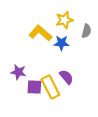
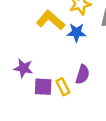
purple semicircle: (66, 77) -> (83, 74), turned 56
yellow rectangle: (50, 87) -> (63, 87), size x0.6

